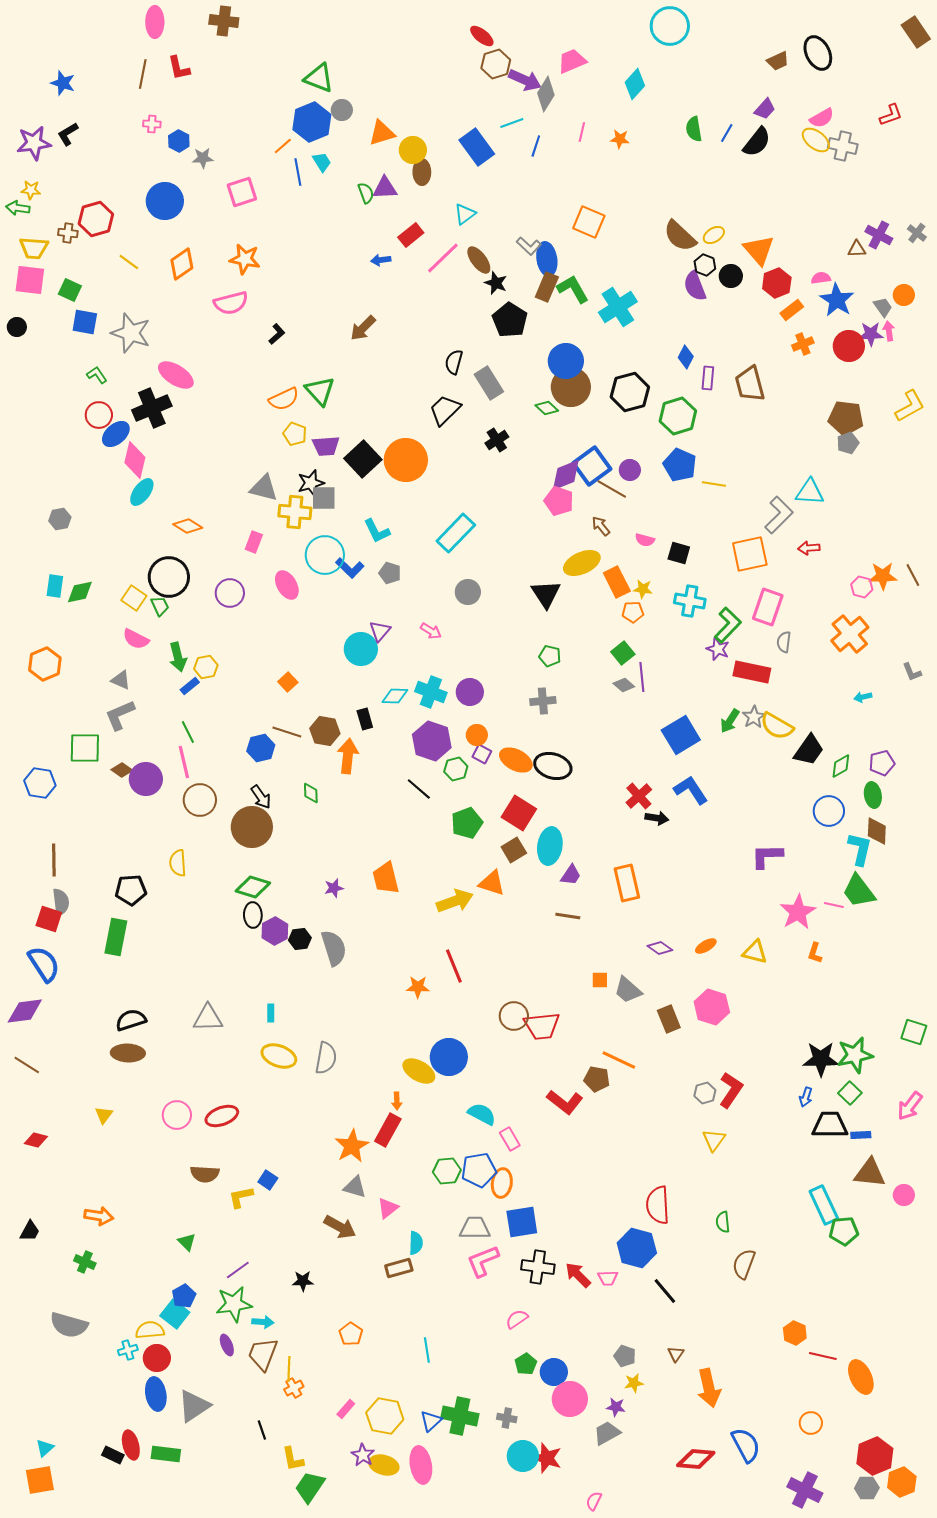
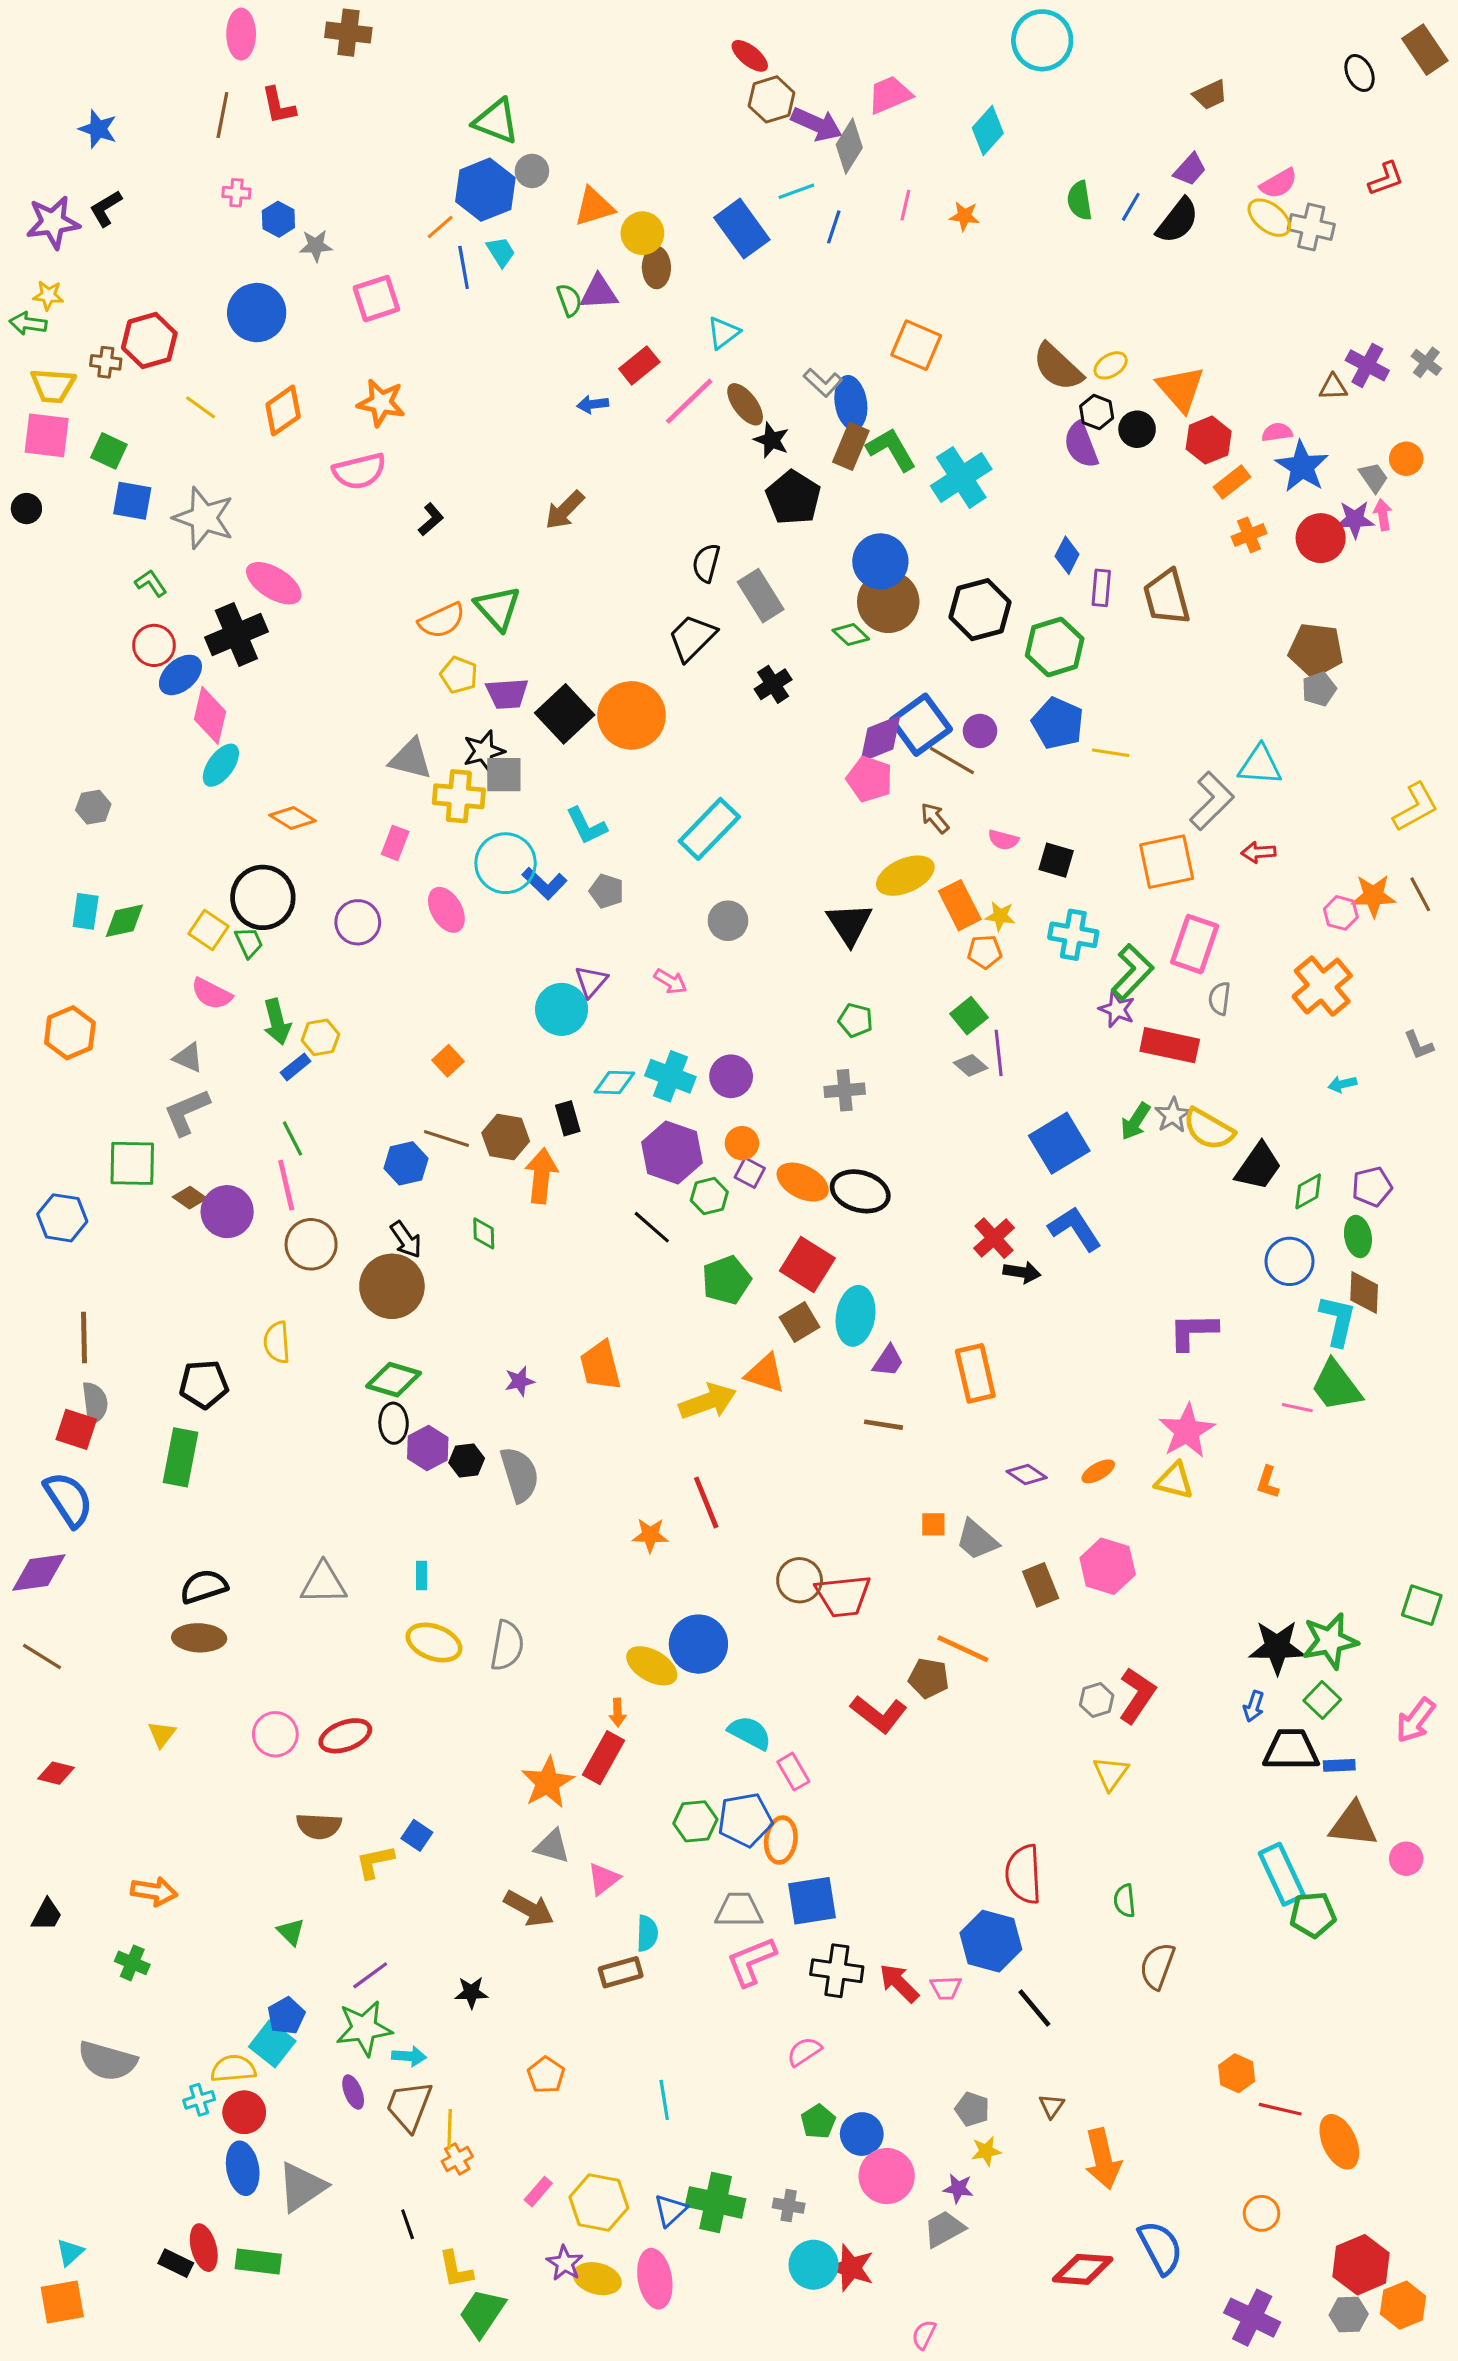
black ellipse: (818, 53) -> (1360, 73), moved, size x0.7
yellow L-shape: (910, 406) -> (1416, 807), moved
pink star: (798, 912) -> (1187, 1431), moved

